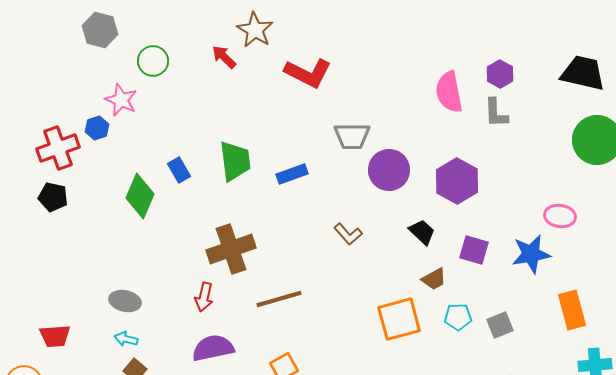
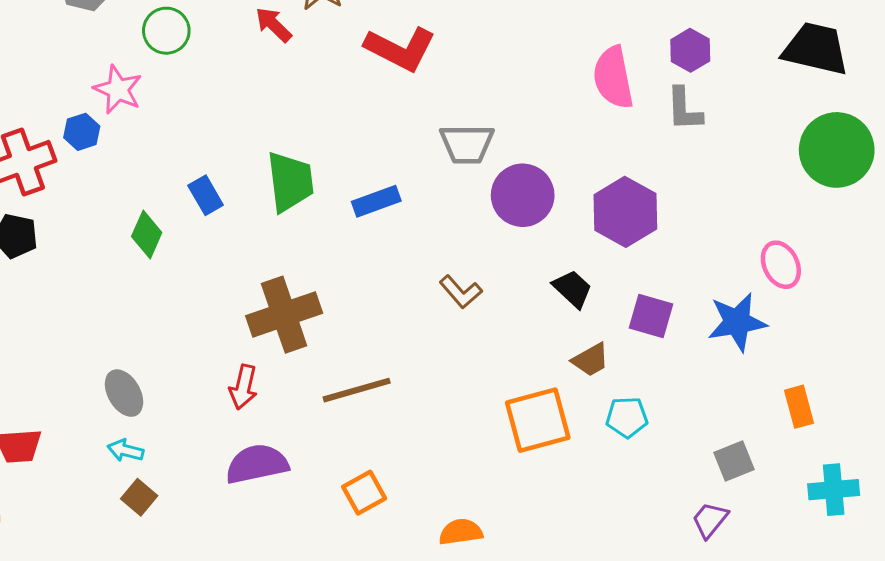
green diamond: (140, 196) -> (147, 235), size x0.7
pink ellipse: (560, 216) -> (781, 265), turned 56
gray ellipse: (125, 301) -> (124, 393), turned 48
orange rectangle: (572, 310) -> (799, 407), size x0.7
gray square: (500, 325) -> (734, 461), moved

